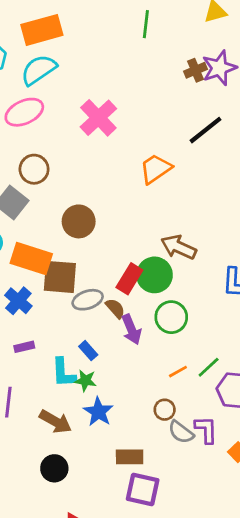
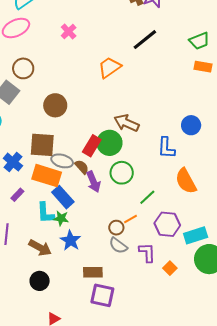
pink cross: (98, 118) -> (69, 32), size x0.6
orange rectangle: (31, 259) -> (47, 176), moved
gray ellipse: (88, 300) -> (62, 161), turned 35
purple rectangle: (24, 347) -> (17, 195), turned -32
blue rectangle: (88, 351) -> (63, 197), size x1.6
green line: (209, 367) -> (147, 197), moved
orange line: (178, 372) -> (131, 219), moved
brown circle: (165, 410) -> (116, 228), moved
gray semicircle: (181, 432) -> (118, 245), moved

